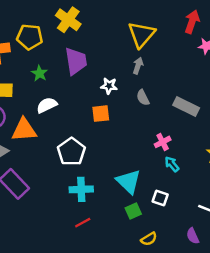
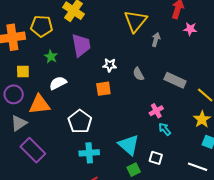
gray arrow: (138, 66) -> (156, 40), moved

